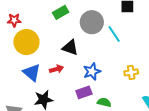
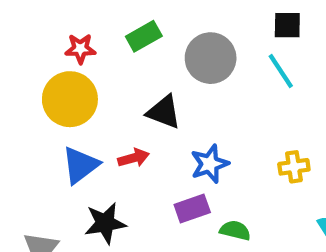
red star: (14, 20) -> (80, 49), moved
cyan line: (114, 34) -> (281, 71), moved
blue triangle: (32, 73) -> (80, 165), turned 42

